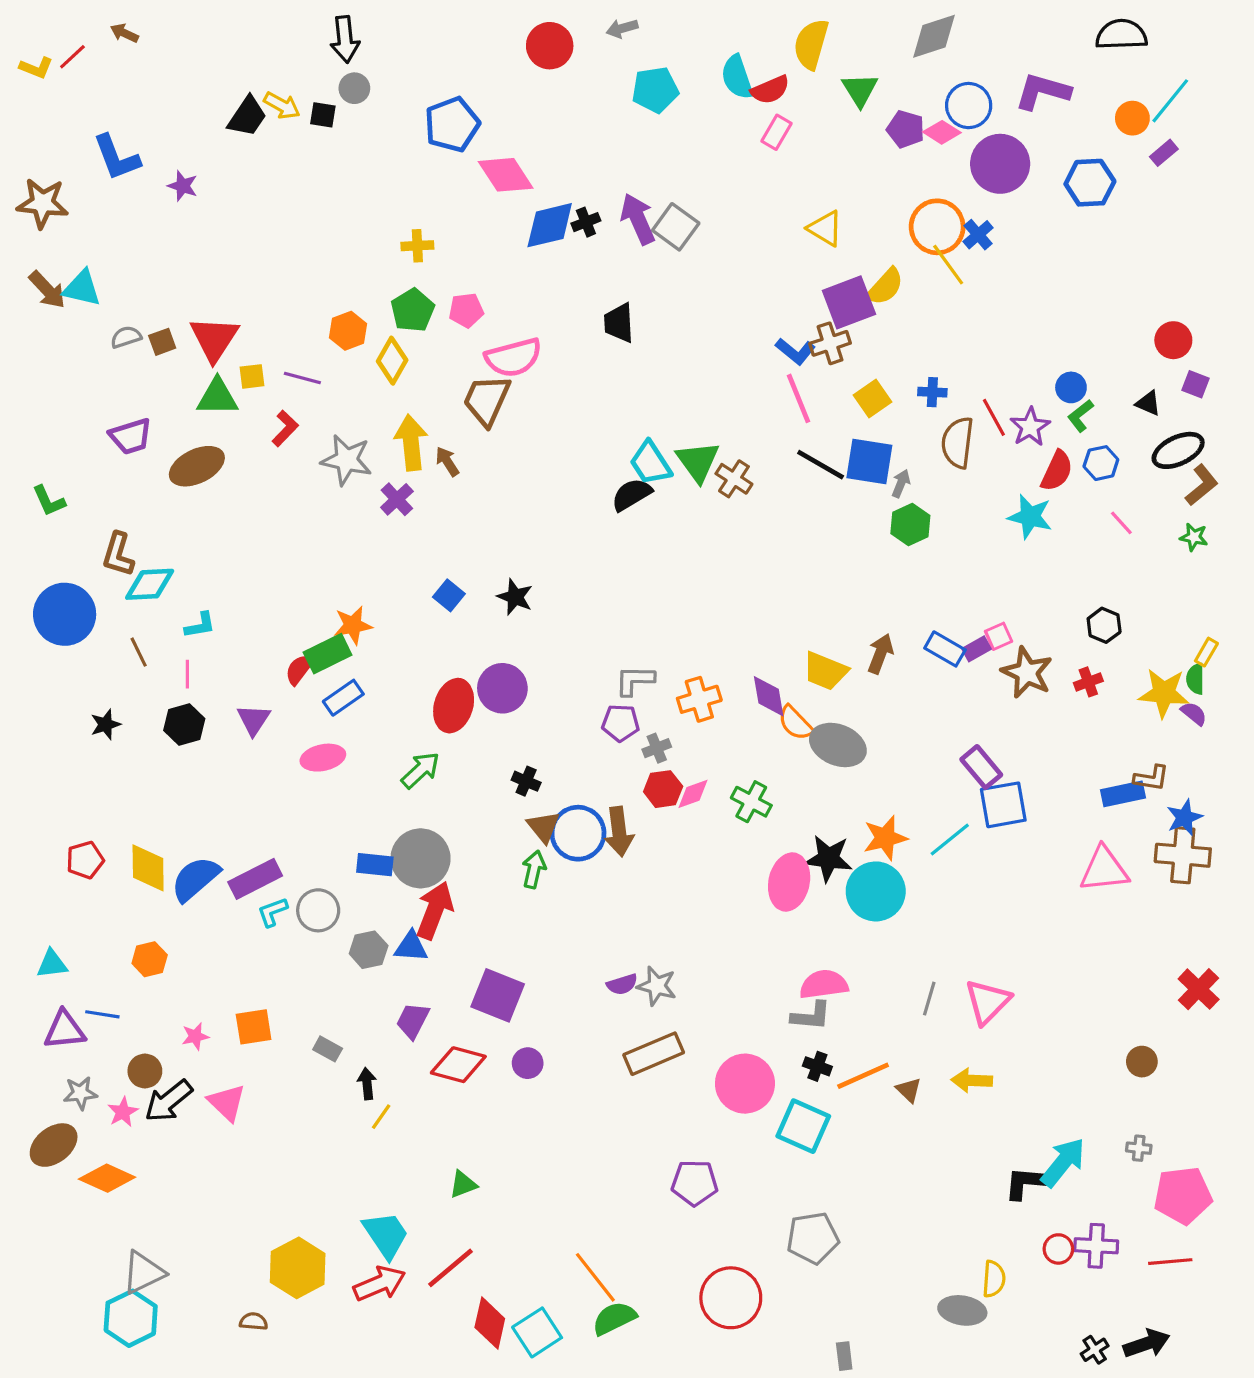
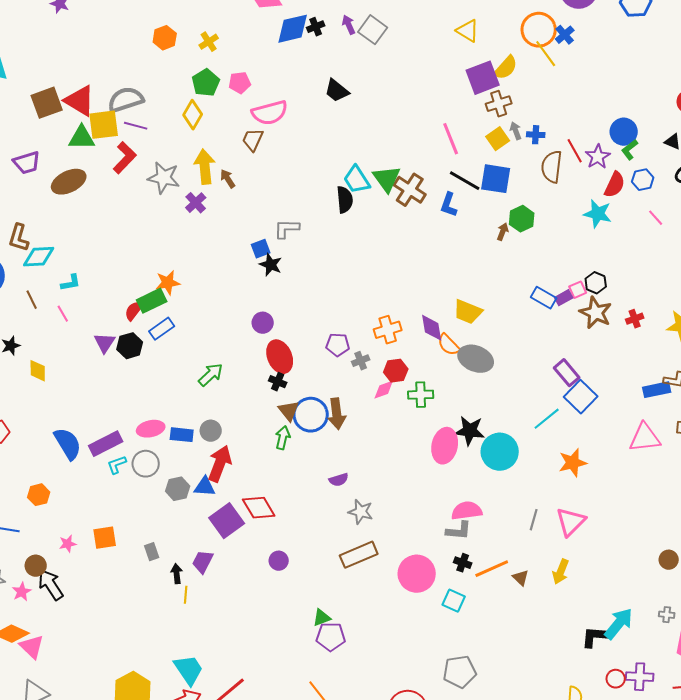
purple arrow: (638, 219) -> (349, 25), size x0.6
yellow cross: (417, 246) -> (209, 42), turned -30
black trapezoid: (619, 323) -> (337, 91), turned -48
orange hexagon: (348, 331) -> (165, 38), moved
gray semicircle: (126, 337) -> (126, 100), moved, size x1.8
red triangle: (214, 339) -> (80, 101), turned -32
brown square: (162, 342) -> (47, 103), size x1.8
brown cross: (830, 343) -> (499, 104), moved
blue L-shape: (795, 351) -> (449, 205), moved, turned 70
yellow square: (252, 376) -> (104, 125), size x1.8
blue circle: (1071, 387) -> (624, 132), size x1.4
brown trapezoid: (487, 400) -> (253, 140), size x0.7
red L-shape: (285, 428) -> (125, 158), size x1.4
brown cross: (734, 479) -> (410, 190), size x1.4
gray arrow: (901, 484) -> (516, 131), moved, turned -42
black semicircle: (632, 495) -> (345, 200), turned 116
blue square: (449, 595) -> (261, 249), moved, turned 30
black hexagon: (1104, 625) -> (596, 283), moved
brown arrow: (880, 654) -> (503, 232), moved, size x0.7
pink line: (187, 674) -> (63, 314), turned -30
gray L-shape: (635, 680) -> (287, 229), moved
purple circle: (502, 688) -> (263, 323), size x0.7
red ellipse: (454, 706) -> (280, 357), moved, turned -40
black hexagon: (184, 725) -> (130, 346), moved
pink ellipse: (323, 758) -> (151, 429), moved
red hexagon: (663, 789) -> (396, 371), moved
green cross: (751, 802) -> (421, 395), turned -30
blue square: (1003, 805) -> (581, 397), turned -36
orange star: (885, 838) -> (573, 463), moved
gray circle: (421, 858) -> (211, 431), size x0.6
yellow diamond: (148, 868) -> (38, 371), moved, size x0.7
blue semicircle: (195, 879) -> (68, 444), turned 100
purple semicircle: (622, 984) -> (339, 480), moved
purple square: (498, 995) -> (227, 521), moved, turned 32
purple trapezoid: (413, 1021) -> (203, 562), moved
gray rectangle: (328, 1049) -> (152, 552), turned 42
red diamond: (458, 1065) -> (259, 508), moved, turned 44
yellow arrow: (972, 1080) -> (561, 572), turned -70
black arrow: (169, 1101) -> (51, 585), turned 96
pink triangle: (227, 1103) -> (32, 647), moved
yellow line: (381, 1117) -> (186, 595), turned -30
cyan square: (803, 1126) -> (454, 601), size x0.7
purple pentagon: (695, 1183) -> (331, 637), moved
green triangle: (463, 1184) -> (322, 618), moved

